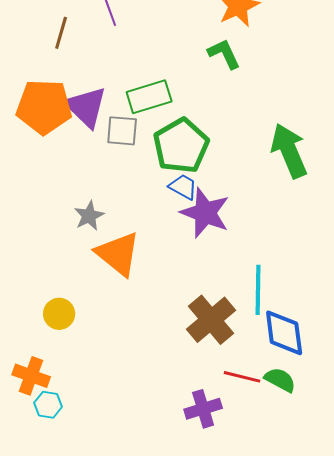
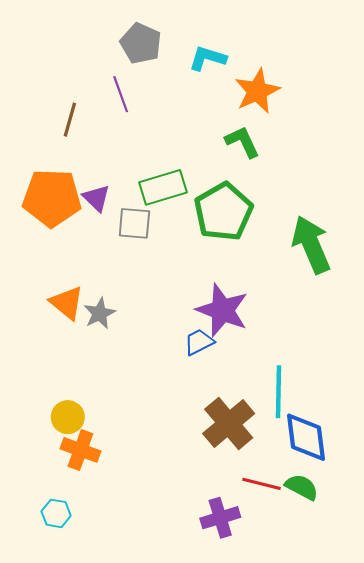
purple triangle: (86, 107) -> (96, 198), size x0.6
green pentagon: (181, 146) -> (223, 212), moved
blue trapezoid: (183, 187) -> (199, 342), moved, turned -56
orange triangle: (118, 254) -> (67, 303), moved, size x0.7
orange cross: (31, 376) -> (80, 450), moved

